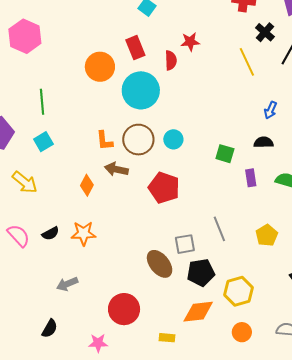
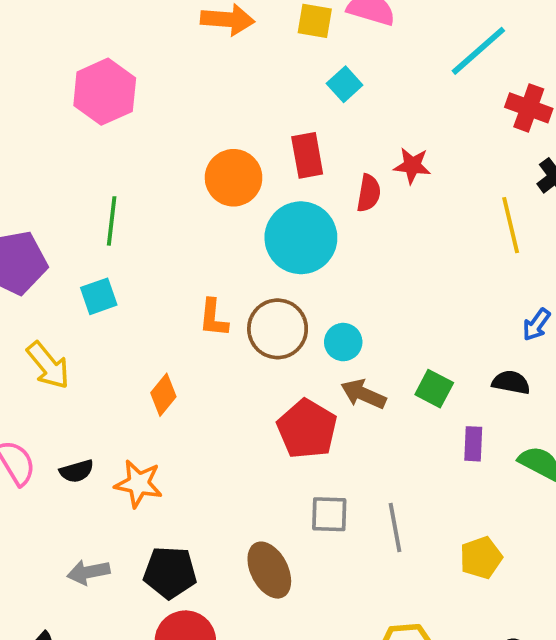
brown arrow: (116, 169) -> (363, 394), moved
gray square: (185, 244) -> (329, 514), moved
black pentagon: (201, 273) -> (170, 572), moved

